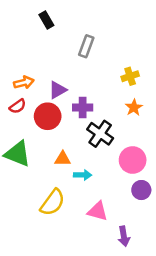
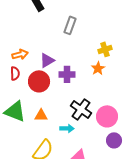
red semicircle: (18, 106) -> (15, 73), turned -56
orange star: (134, 108) -> (98, 68), moved
black cross: (100, 134) -> (81, 109), moved
orange triangle: (63, 159) -> (41, 115), moved

